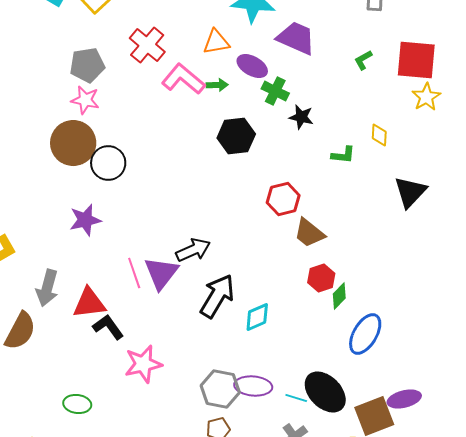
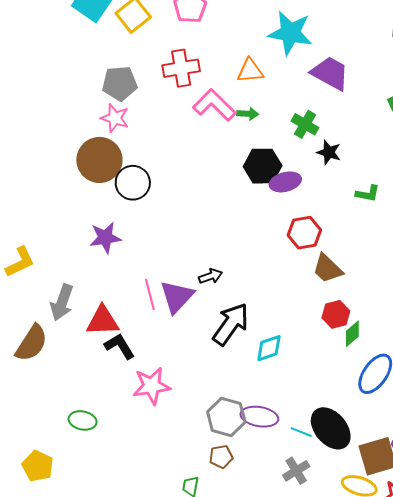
red cross: (147, 45) -> (181, 68), turned 36
purple ellipse: (252, 66) -> (285, 182), moved, turned -48
black arrow: (193, 250) -> (211, 276), size x0.7

